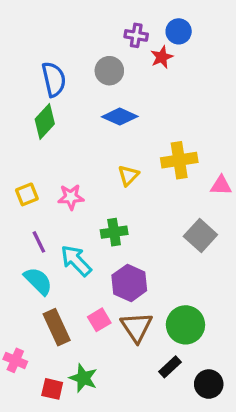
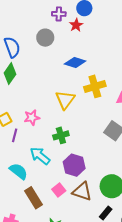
blue diamond: (120, 117) -> (75, 62), moved
yellow triangle: (128, 175) -> (65, 100), size x1.5
purple line: (39, 242) -> (15, 135), moved, turned 48
brown triangle: (137, 327) -> (82, 191), turned -30

